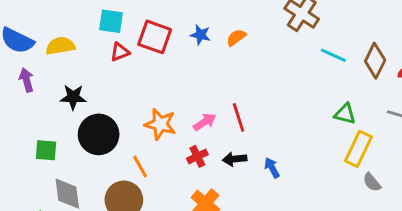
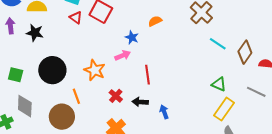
blue star: (201, 35) -> (132, 37), moved
red triangle: (120, 52) -> (76, 18), turned 48
black star: (73, 97) -> (35, 33), moved
pink arrow: (205, 122) -> (123, 55), moved
red cross: (197, 156) -> (116, 96), turned -32

